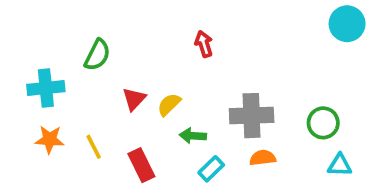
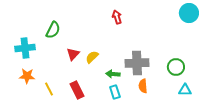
red arrow: (204, 44) -> (117, 17), moved
green arrow: (193, 136) -> (113, 74), moved
yellow line: (94, 147) -> (49, 89), moved
orange semicircle: (263, 158) -> (143, 86), turned -88
cyan rectangle: (211, 169) -> (115, 92), turned -64

